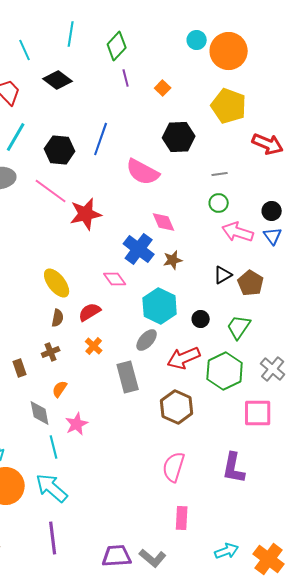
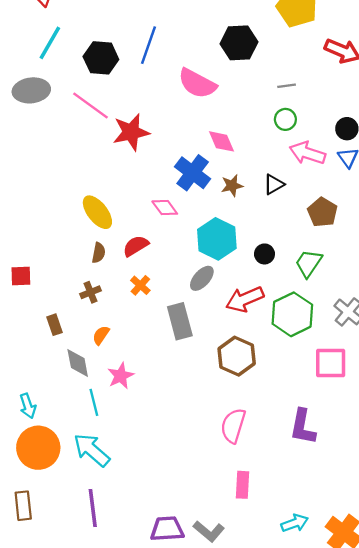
black triangle: (223, 275) -> (274, 184), moved
brown rectangle: (20, 368) -> (55, 325), moved

